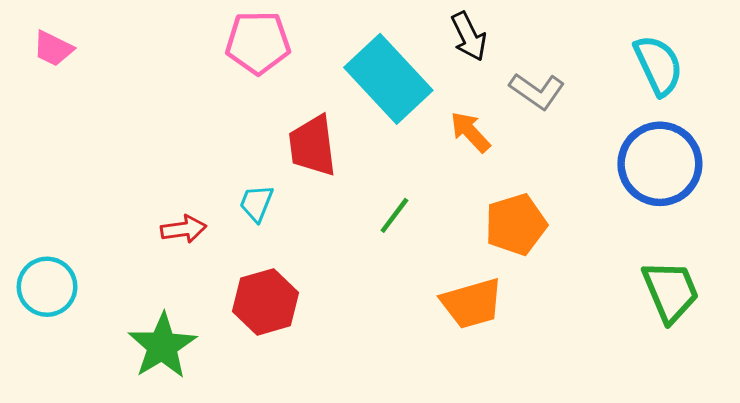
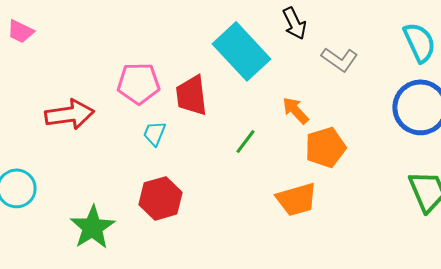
pink pentagon: (258, 42) -> (138, 83), moved
orange arrow: (470, 132) -> (296, 110), moved
red arrow: (184, 229) -> (70, 114), moved, size x1.6

